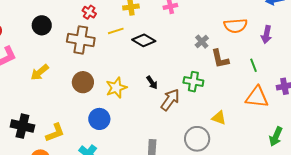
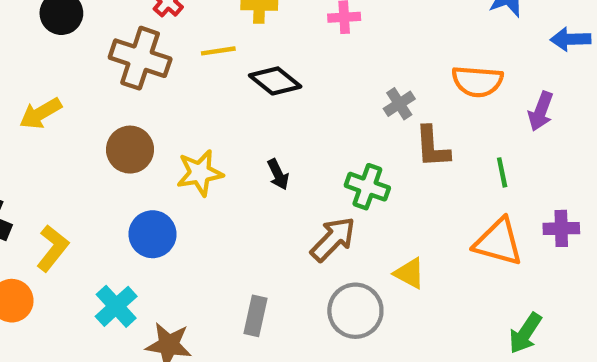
brown arrow: (170, 100) -> (333, 239), moved
yellow L-shape: (55, 133) -> (53, 248), turned -40

